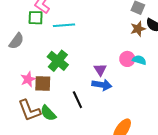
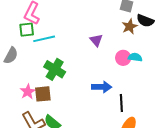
cyan line: (64, 25) -> (44, 39), moved
purple triangle: (100, 70) -> (96, 40), moved
black line: (77, 100) -> (121, 103), moved, turned 30

